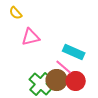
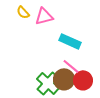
pink triangle: (31, 37) -> (44, 16), moved
cyan rectangle: (74, 52) -> (70, 41), moved

